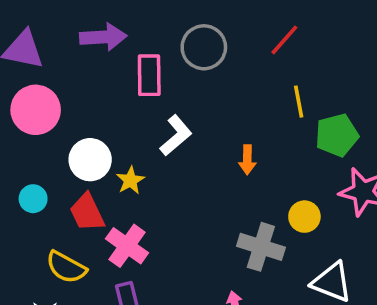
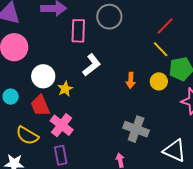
red line: (284, 40) -> (165, 26), moved
yellow line: (299, 102) -> (161, 49), turned -36
yellow circle: (304, 217) -> (159, 81), moved

